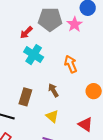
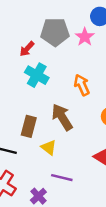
brown arrow: (53, 90) -> (62, 117), size x1.6
yellow triangle: (52, 116) -> (49, 147), moved

